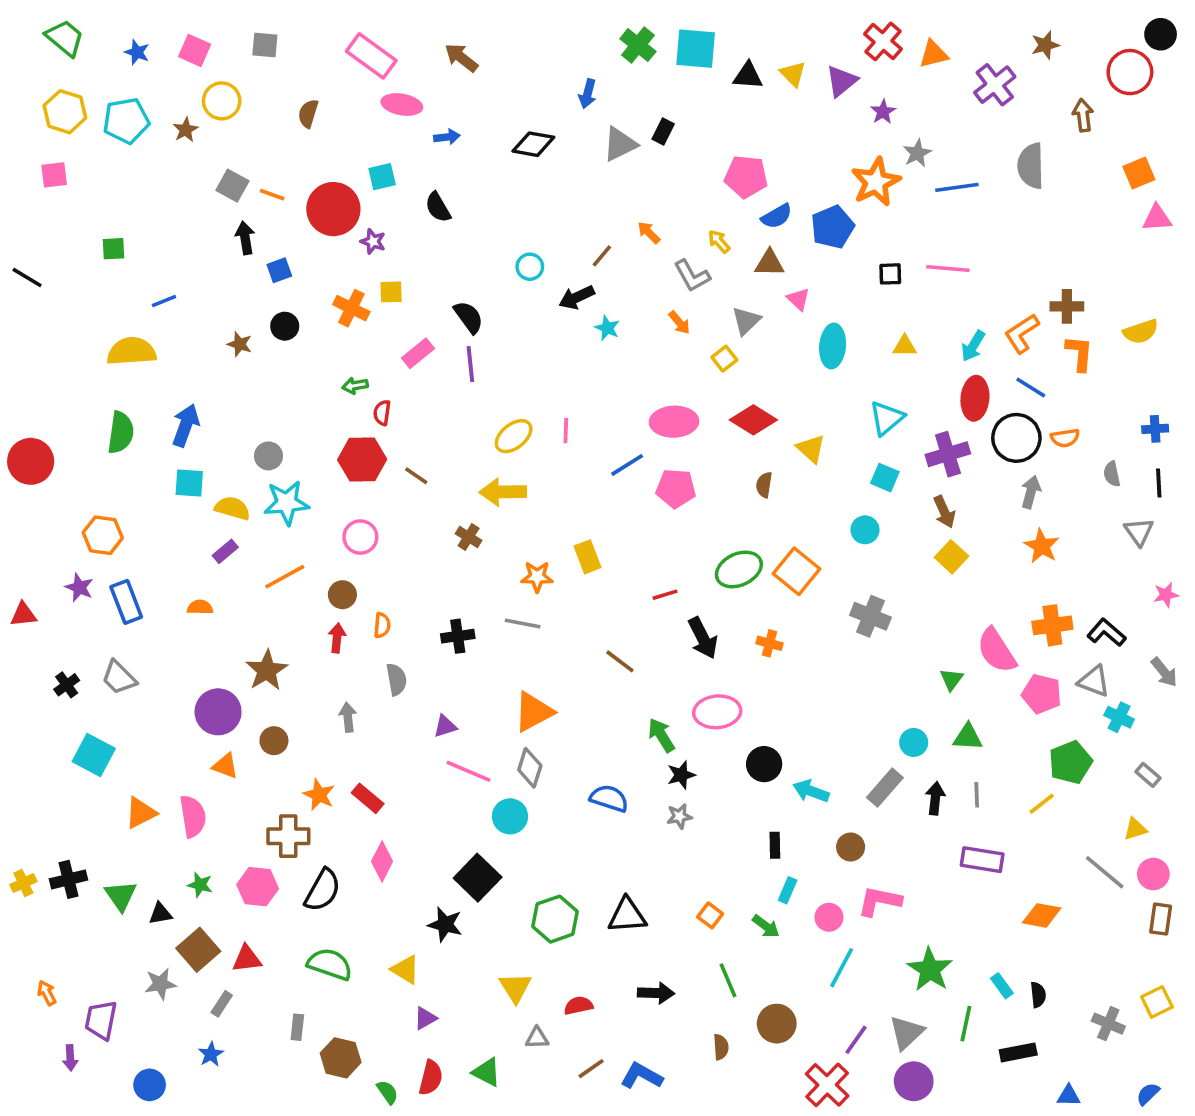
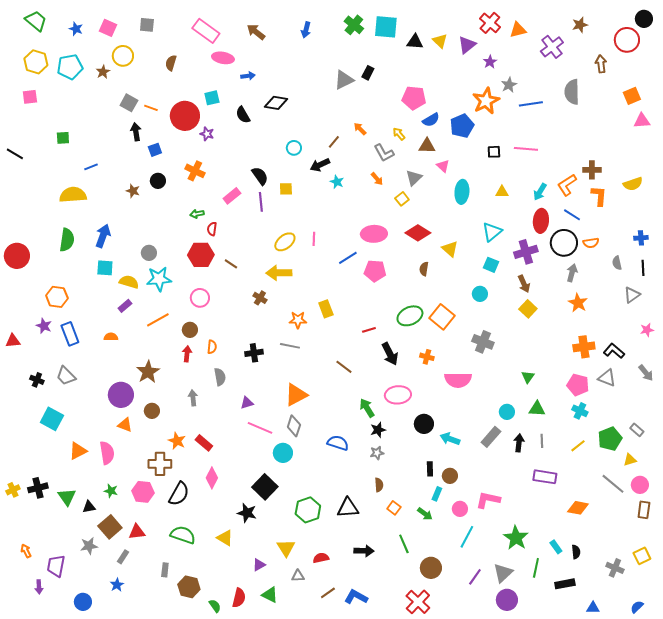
blue arrow: (587, 94) -> (306, 30), moved
black diamond: (533, 144) -> (276, 103), moved
yellow square: (391, 292) -> (286, 189), moved
gray triangle: (1139, 532) -> (632, 295), turned 30
pink semicircle: (997, 651) -> (458, 380), moved, turned -56
black cross: (67, 685) -> (37, 380), turned -32
cyan cross: (1119, 717) -> (580, 411), moved
green pentagon: (1070, 762) -> (610, 439), moved
brown circle: (851, 847) -> (450, 476), moved
purple triangle: (425, 1018) -> (259, 565), moved
brown semicircle: (721, 1047) -> (379, 485), moved
red cross: (827, 1085) -> (418, 602), moved

